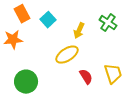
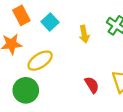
yellow arrow: (79, 31) -> (84, 34), turned -35
yellow ellipse: (67, 55) -> (40, 61), moved

